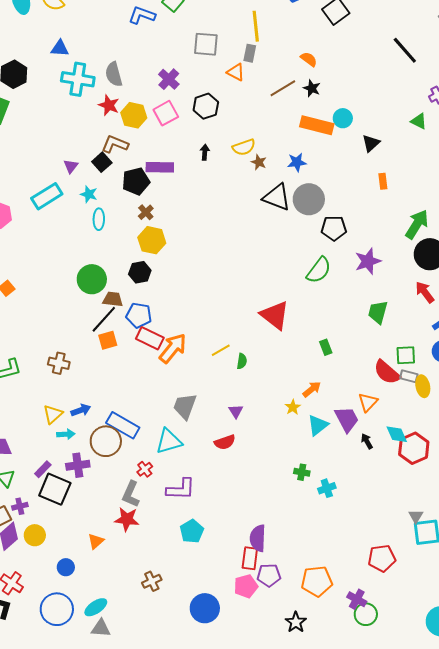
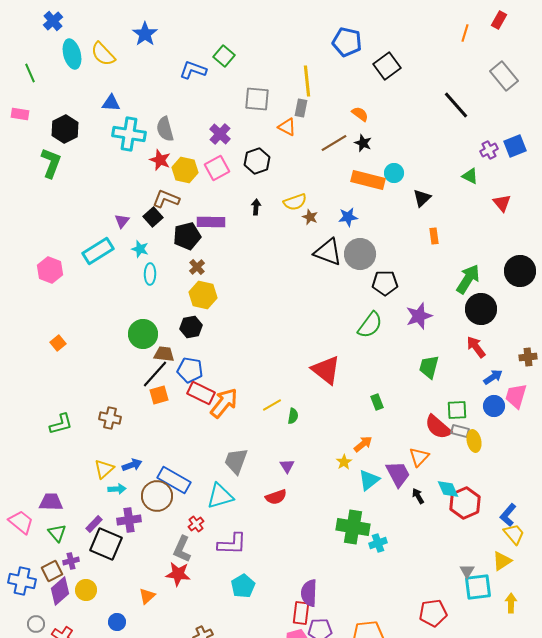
green cross: (302, 472) -> (353, 527), size x2.0

